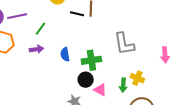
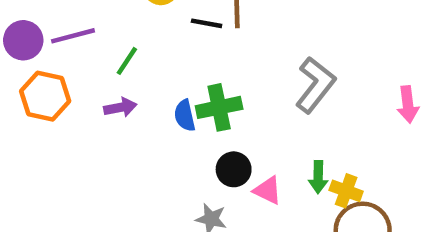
gray L-shape: (124, 44) -> (315, 85), turned -130
green cross: (91, 60) -> (219, 107), moved
yellow cross: (137, 78) -> (346, 191), moved

